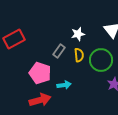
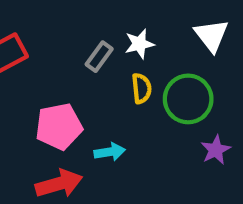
gray rectangle: (59, 51) -> (99, 57), moved
pink pentagon: (40, 73) -> (59, 127), turned -30

